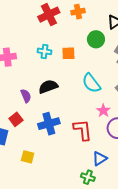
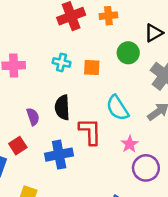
black semicircle: (48, 87) -> (62, 107), turned -78
red L-shape: (83, 130) -> (90, 131), moved

